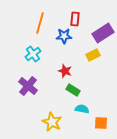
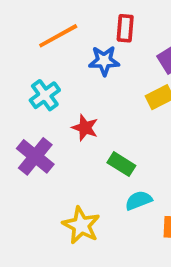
orange line: (40, 23) -> (58, 36), turned 45
red star: (65, 71) -> (85, 128), moved
cyan semicircle: (82, 109) -> (139, 200), turned -32

